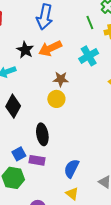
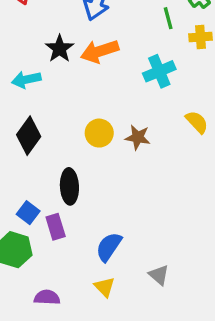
brown star: (61, 79) -> (138, 137), moved
blue square: (19, 154) -> (28, 213), turned -32
purple rectangle: (37, 160) -> (56, 227), turned 56

